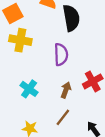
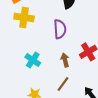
brown arrow: (66, 90) -> (65, 60), turned -32

